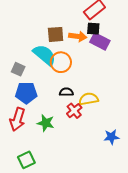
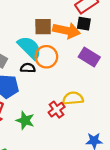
orange arrow: (78, 36) -> (67, 31), size x1.4
purple rectangle: (100, 41) -> (89, 57), moved
black semicircle: (66, 92) -> (28, 68), moved

